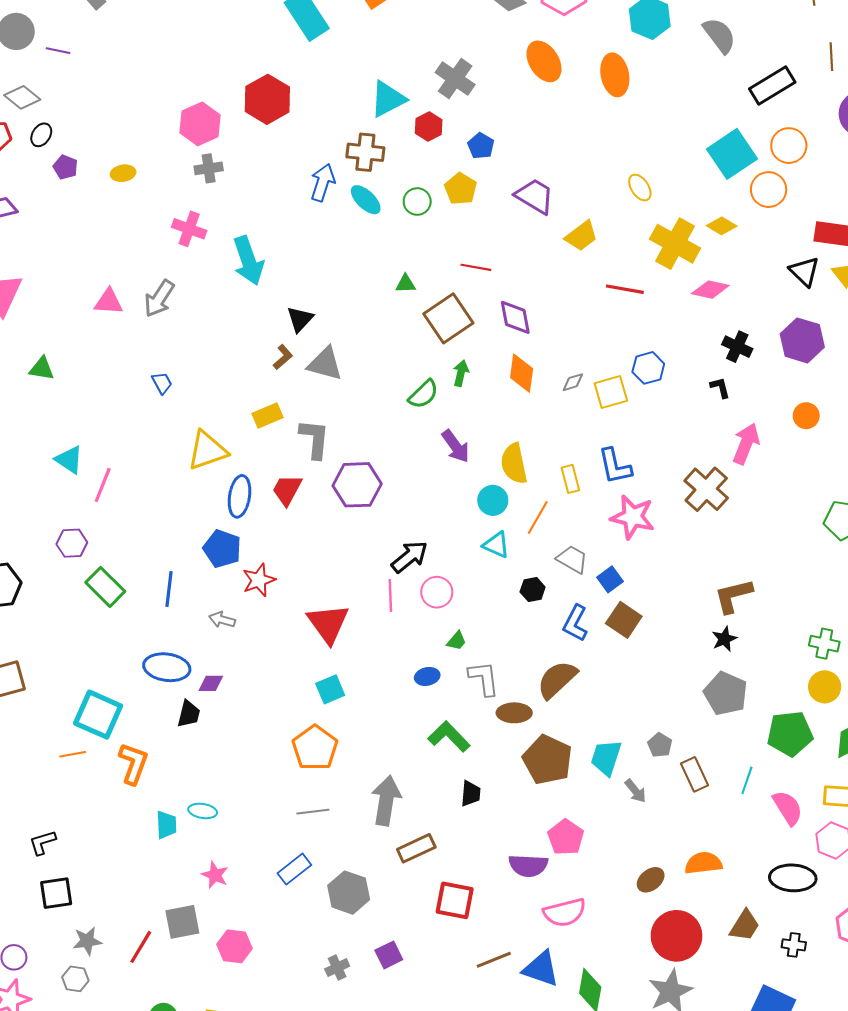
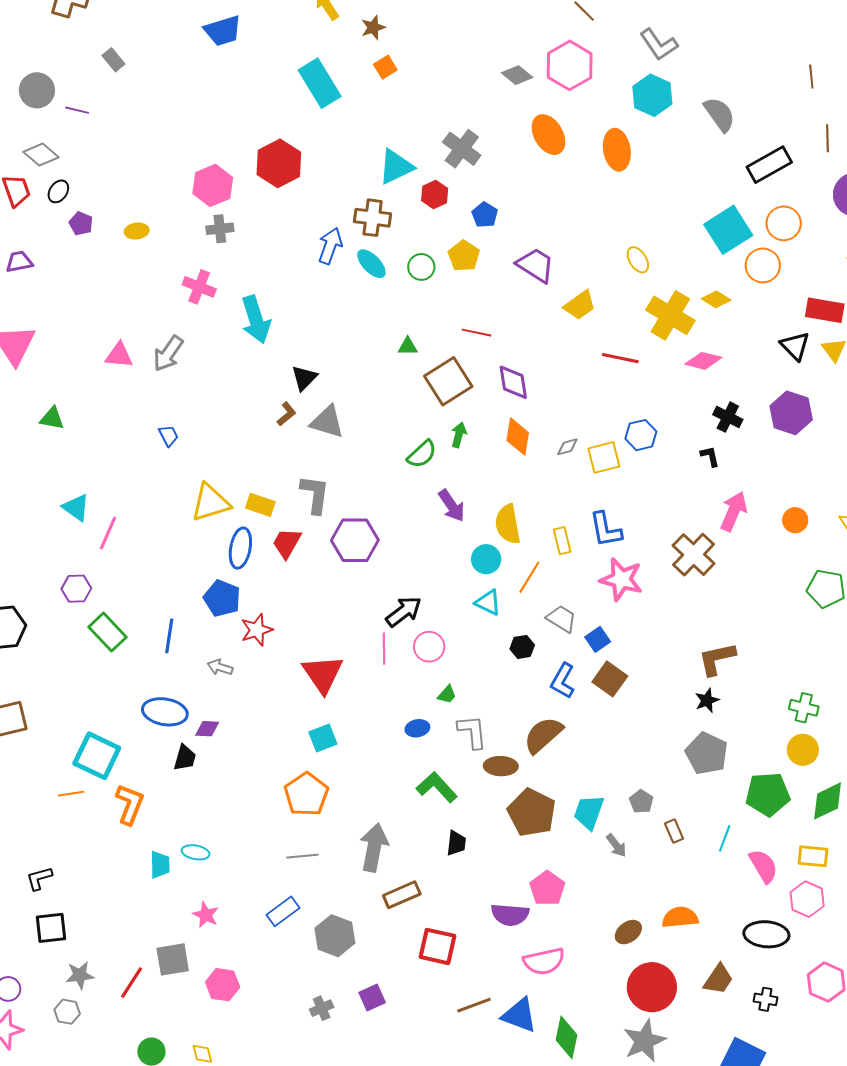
yellow rectangle: (268, 415) -> (260, 505), moved, turned 40
orange circle: (806, 416) -> (795, 520), moved
brown rectangle: (694, 774) -> (674, 831), size x0.7

